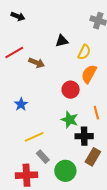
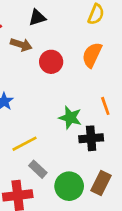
black triangle: (62, 41) -> (37, 18), moved
yellow semicircle: (84, 52) -> (96, 14), moved
red circle: (71, 90) -> (51, 62), moved
brown rectangle: (93, 157) -> (101, 183), moved

